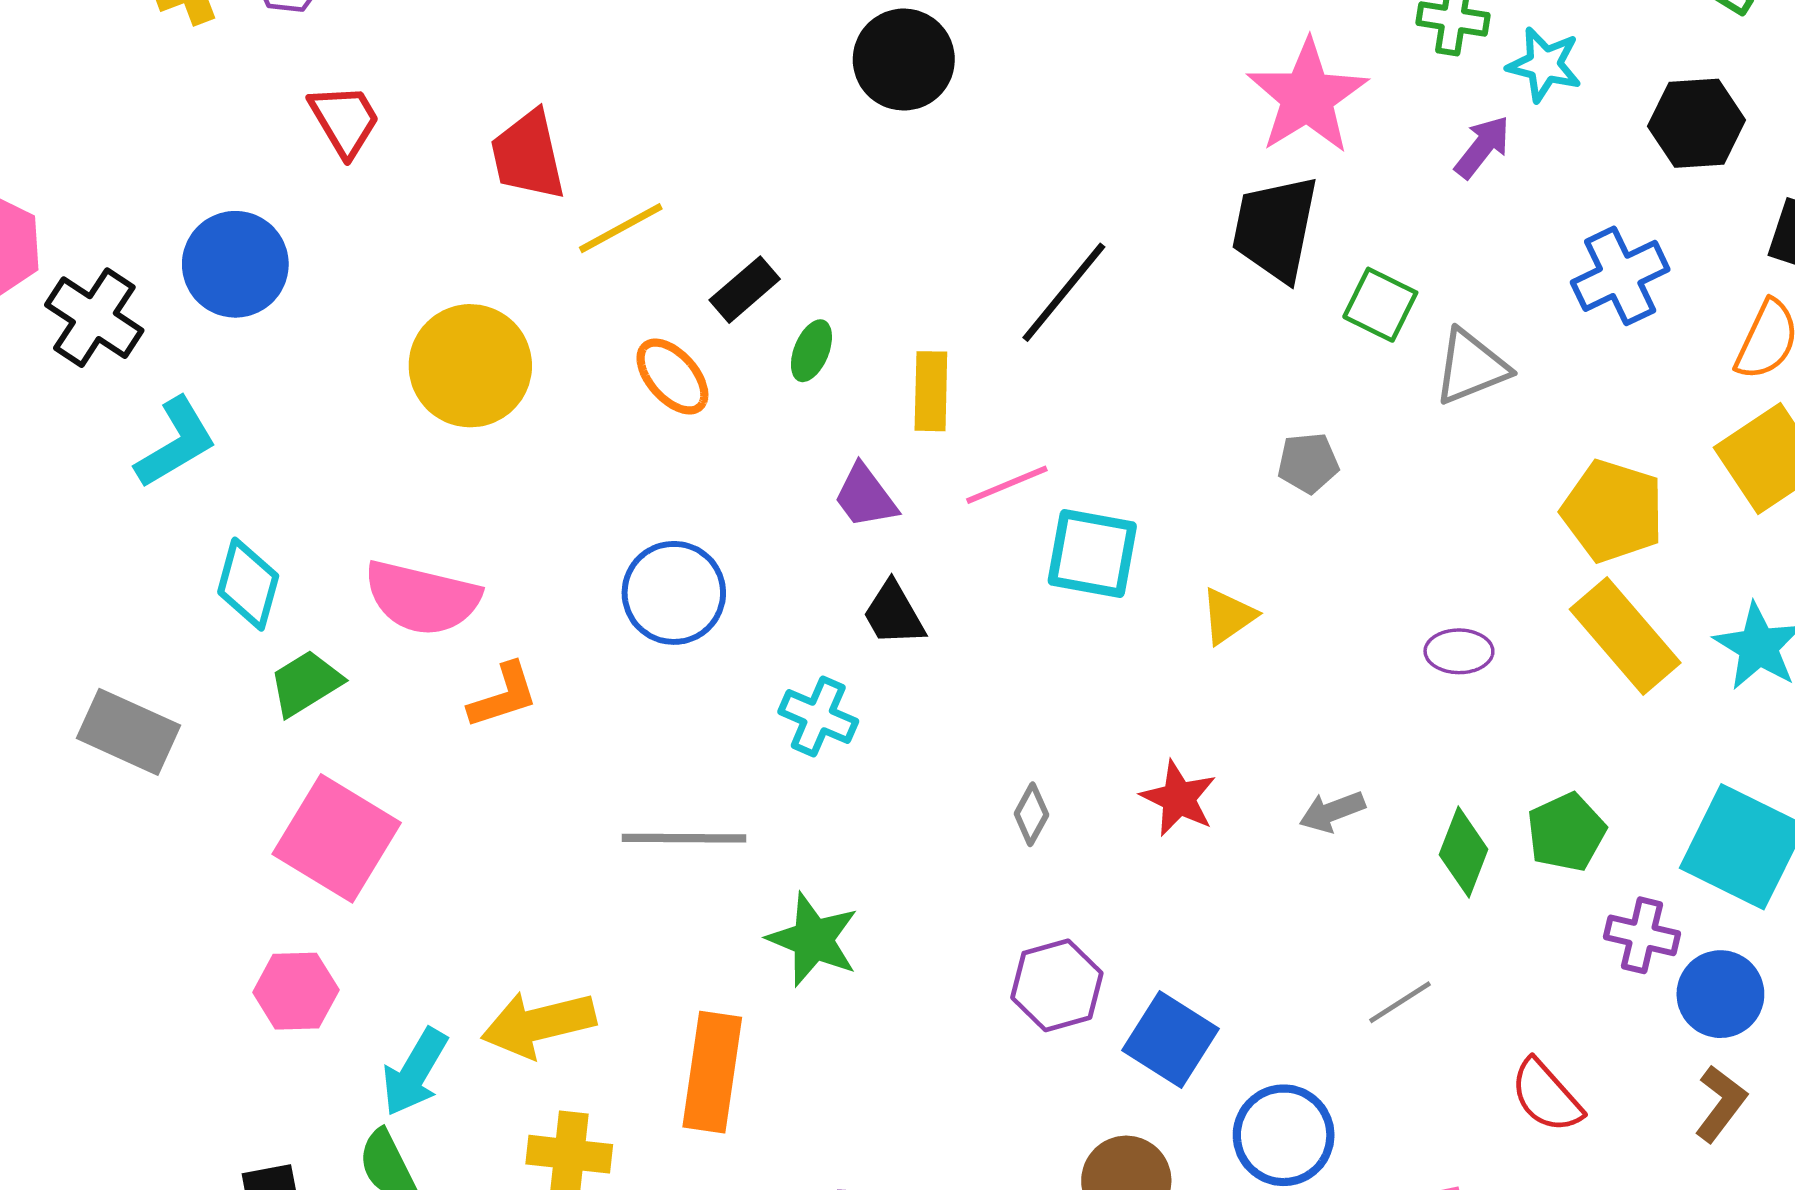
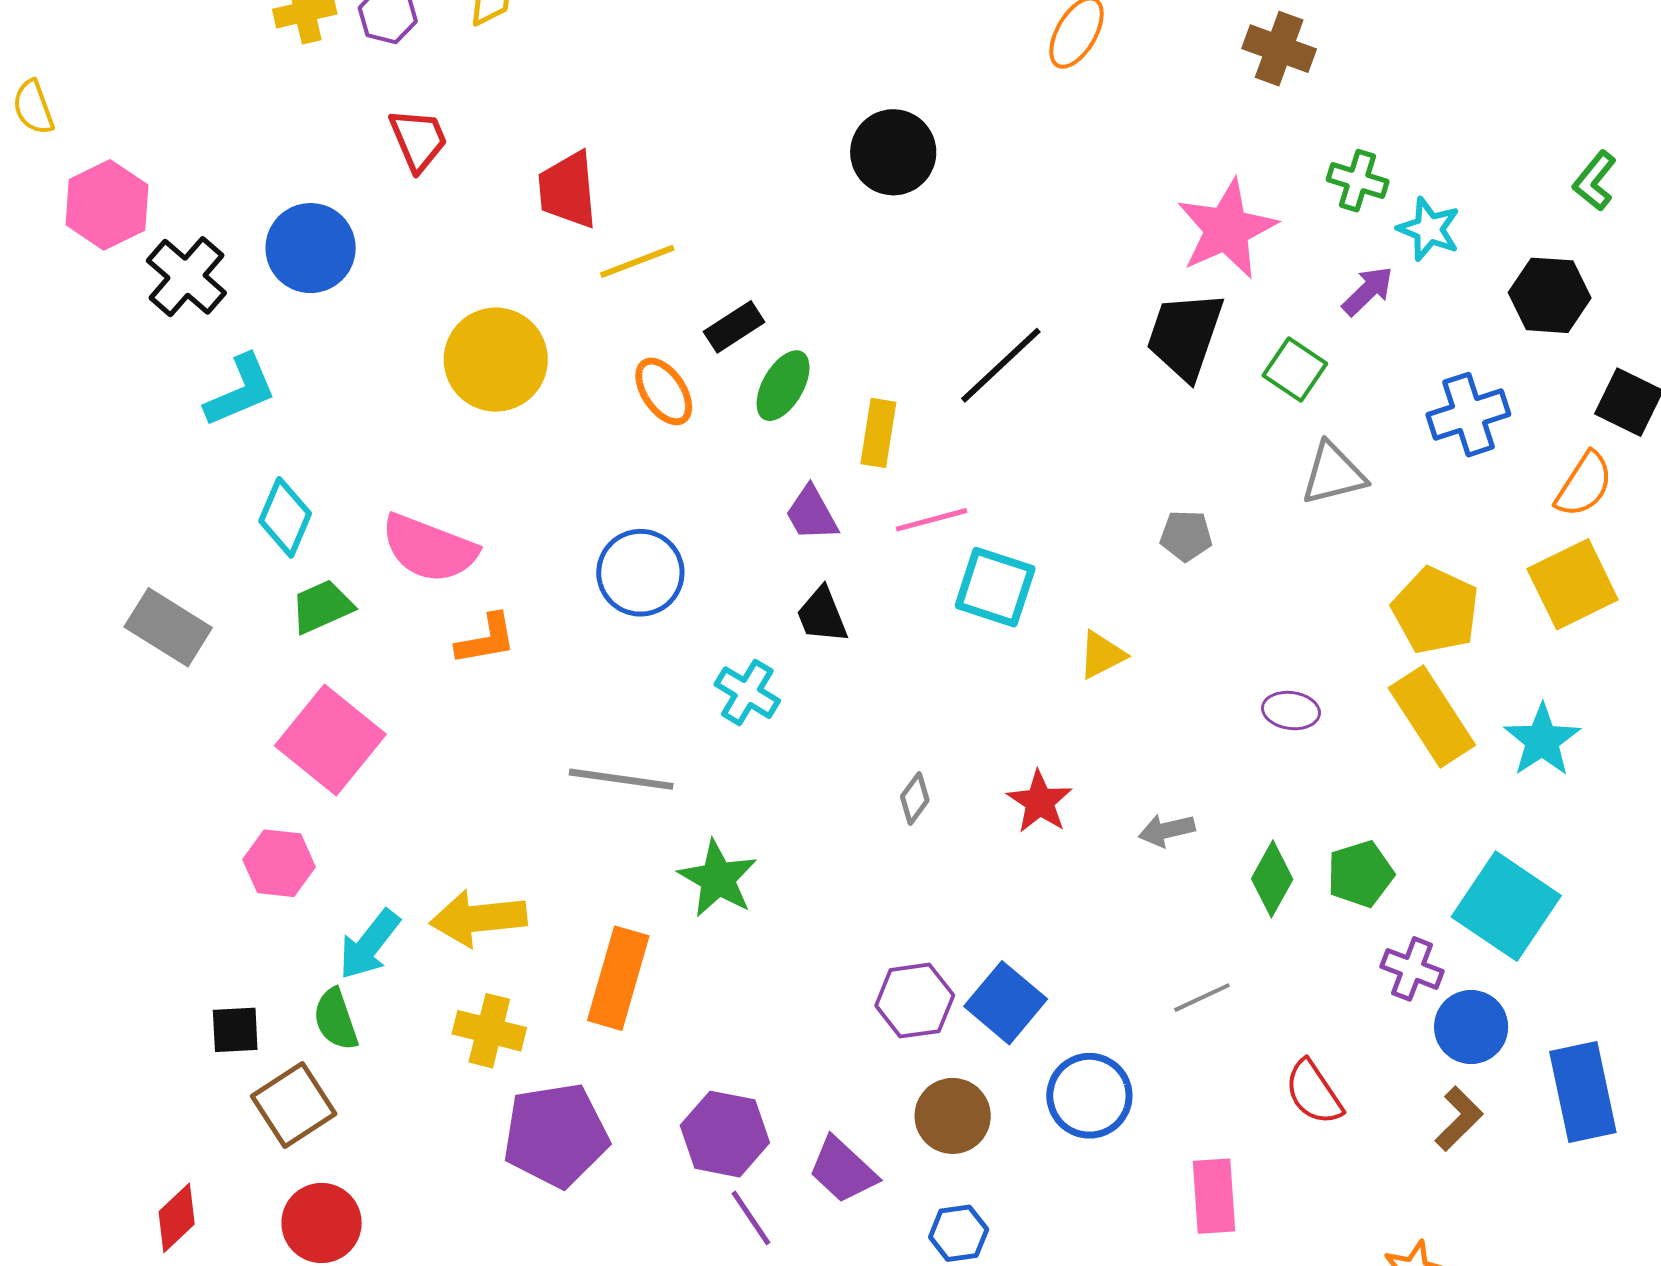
green square: (1380, 305) -> (1295, 369), moved
green ellipse: (811, 351) -> (783, 386), size x1.4
purple hexagon: (1057, 985) -> (915, 1001), moved

